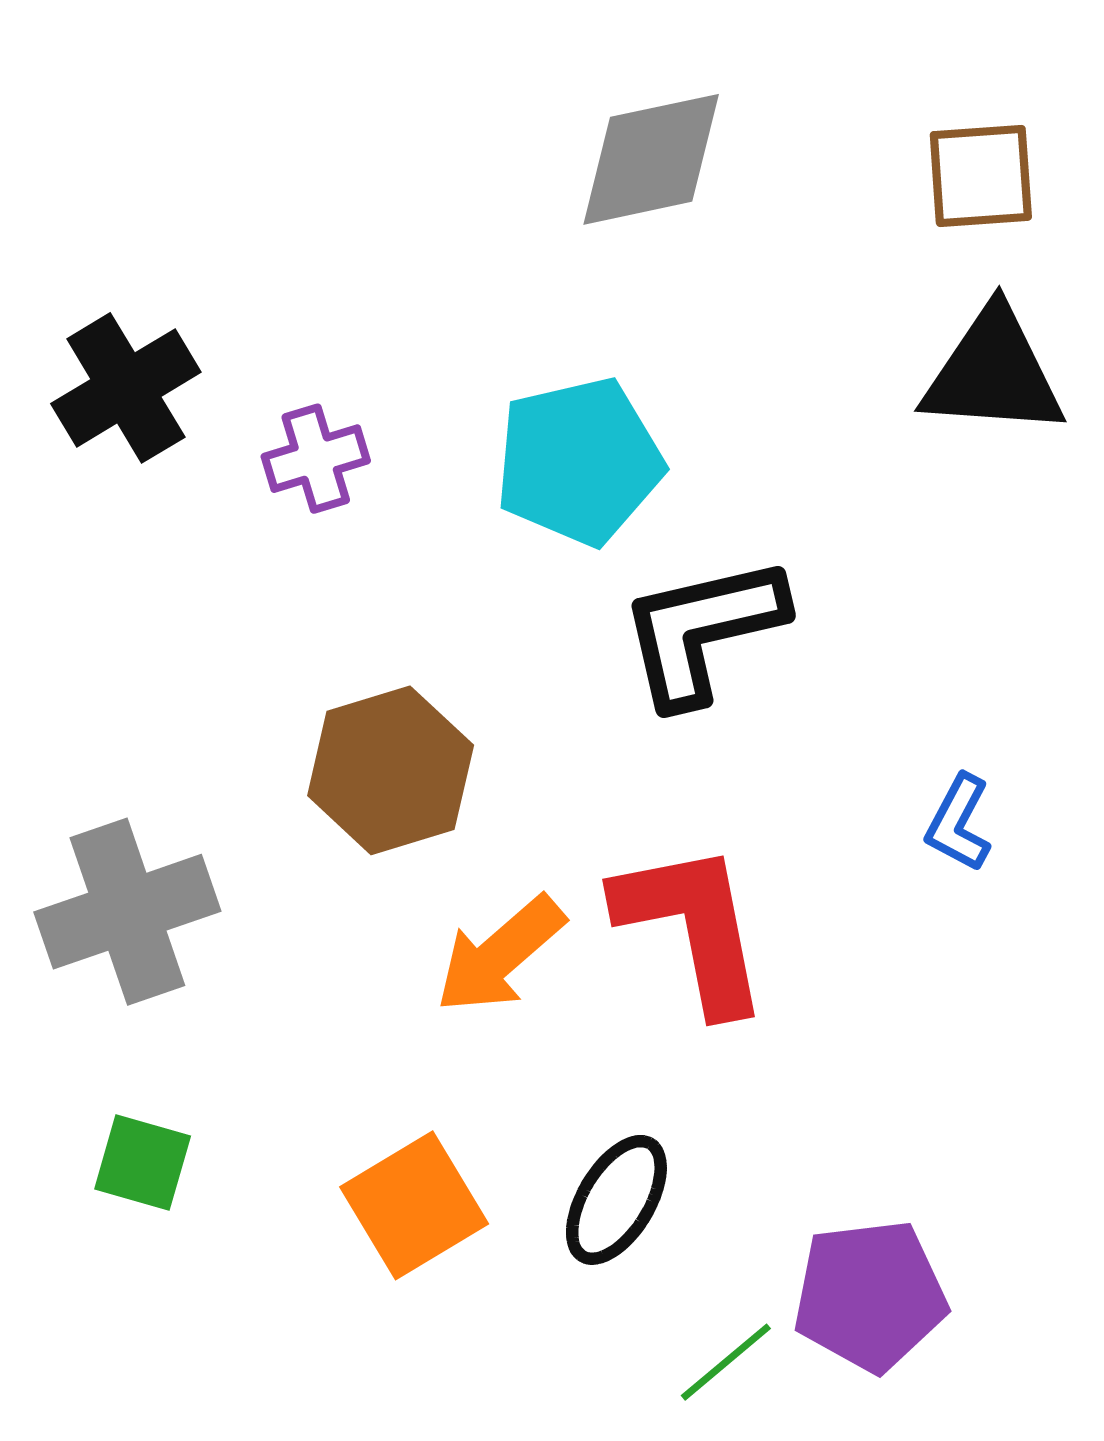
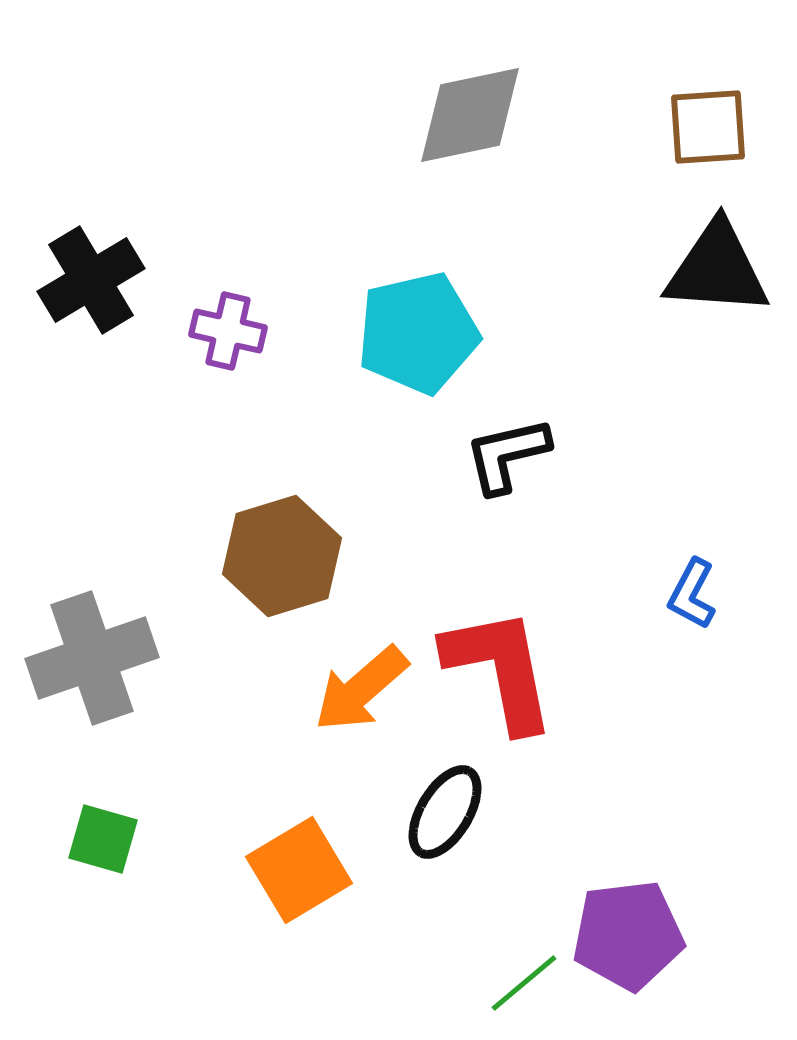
purple cross: (316, 459) -> (228, 331), turned 30
black L-shape: (702, 630) -> (507, 455), size x0.7
black ellipse: (616, 1200) -> (445, 812), moved

